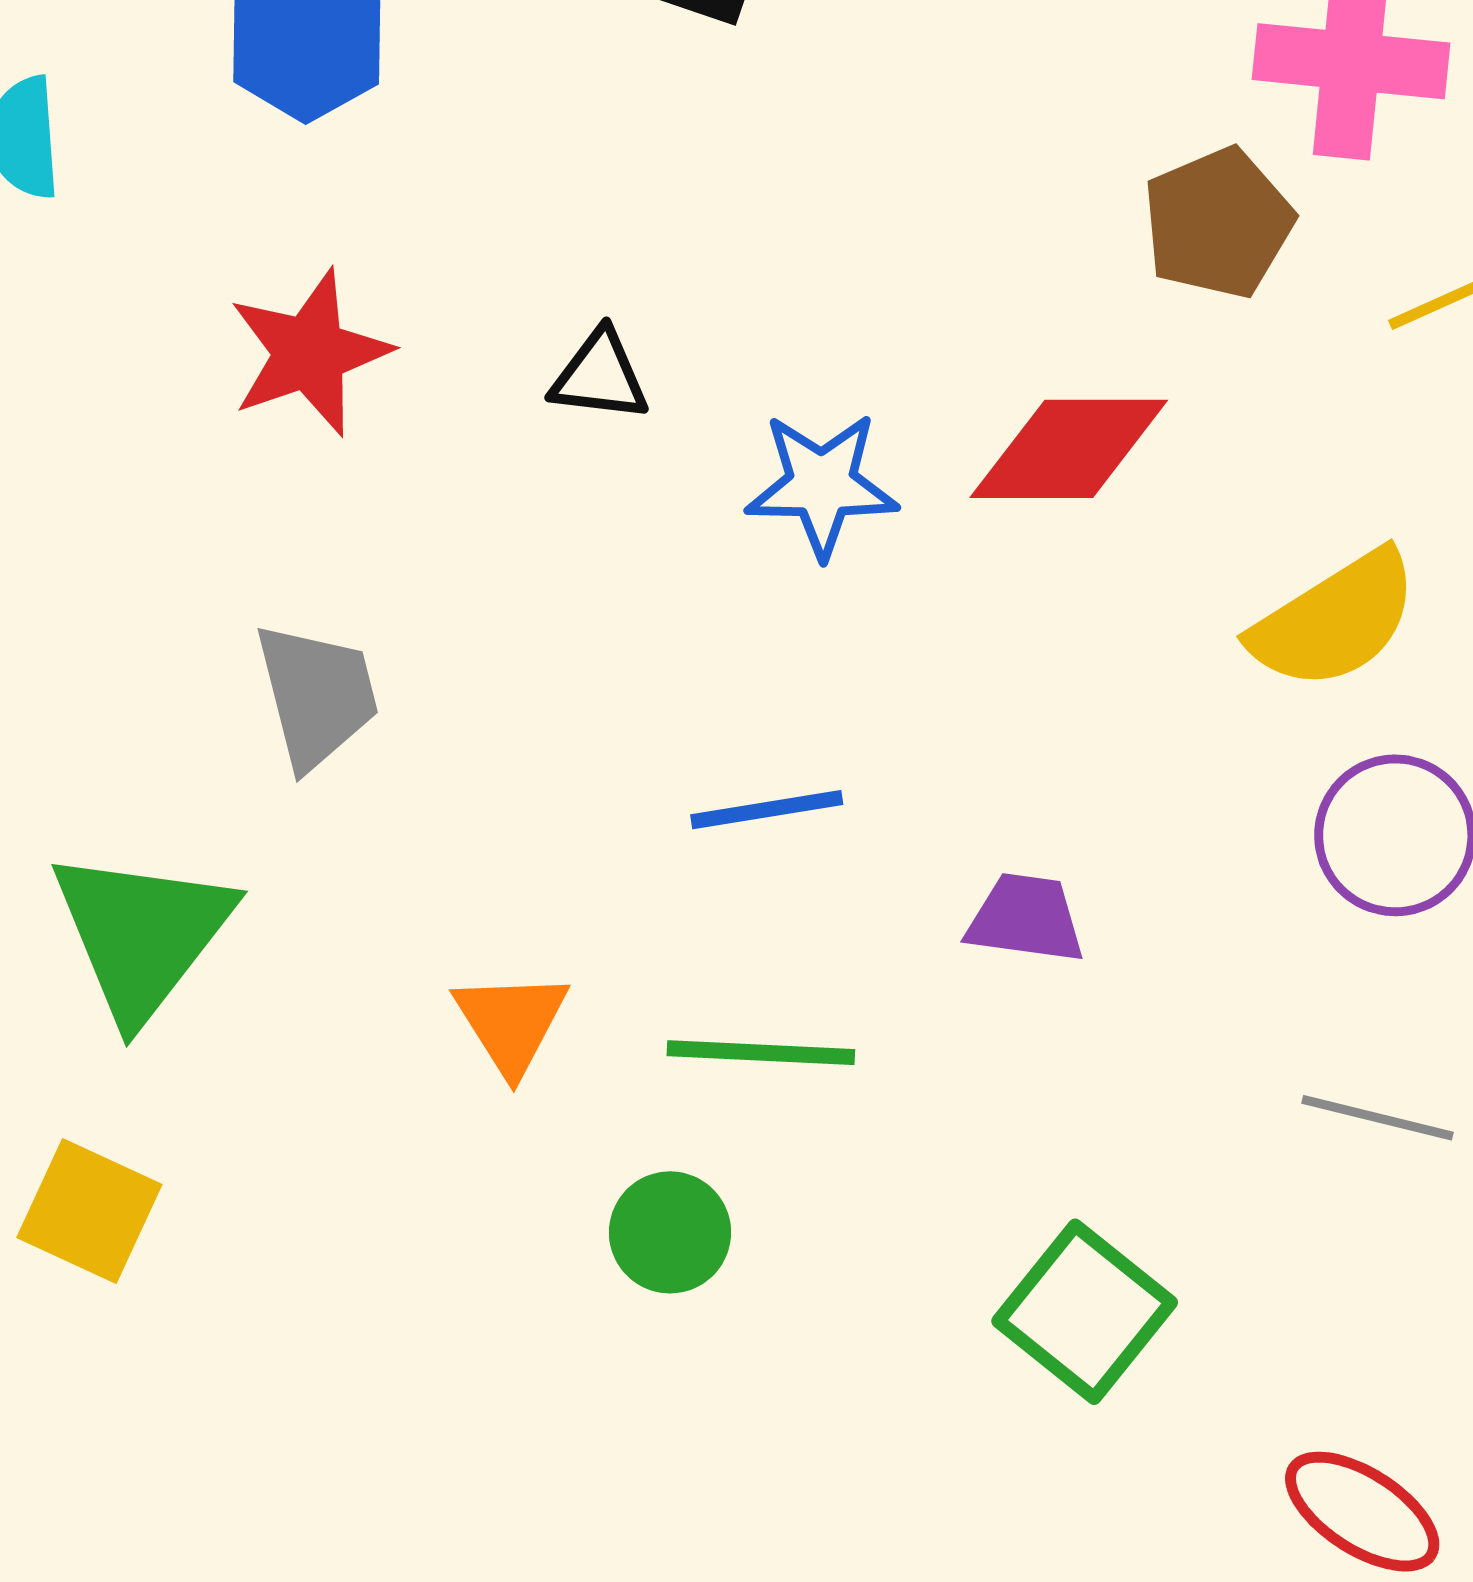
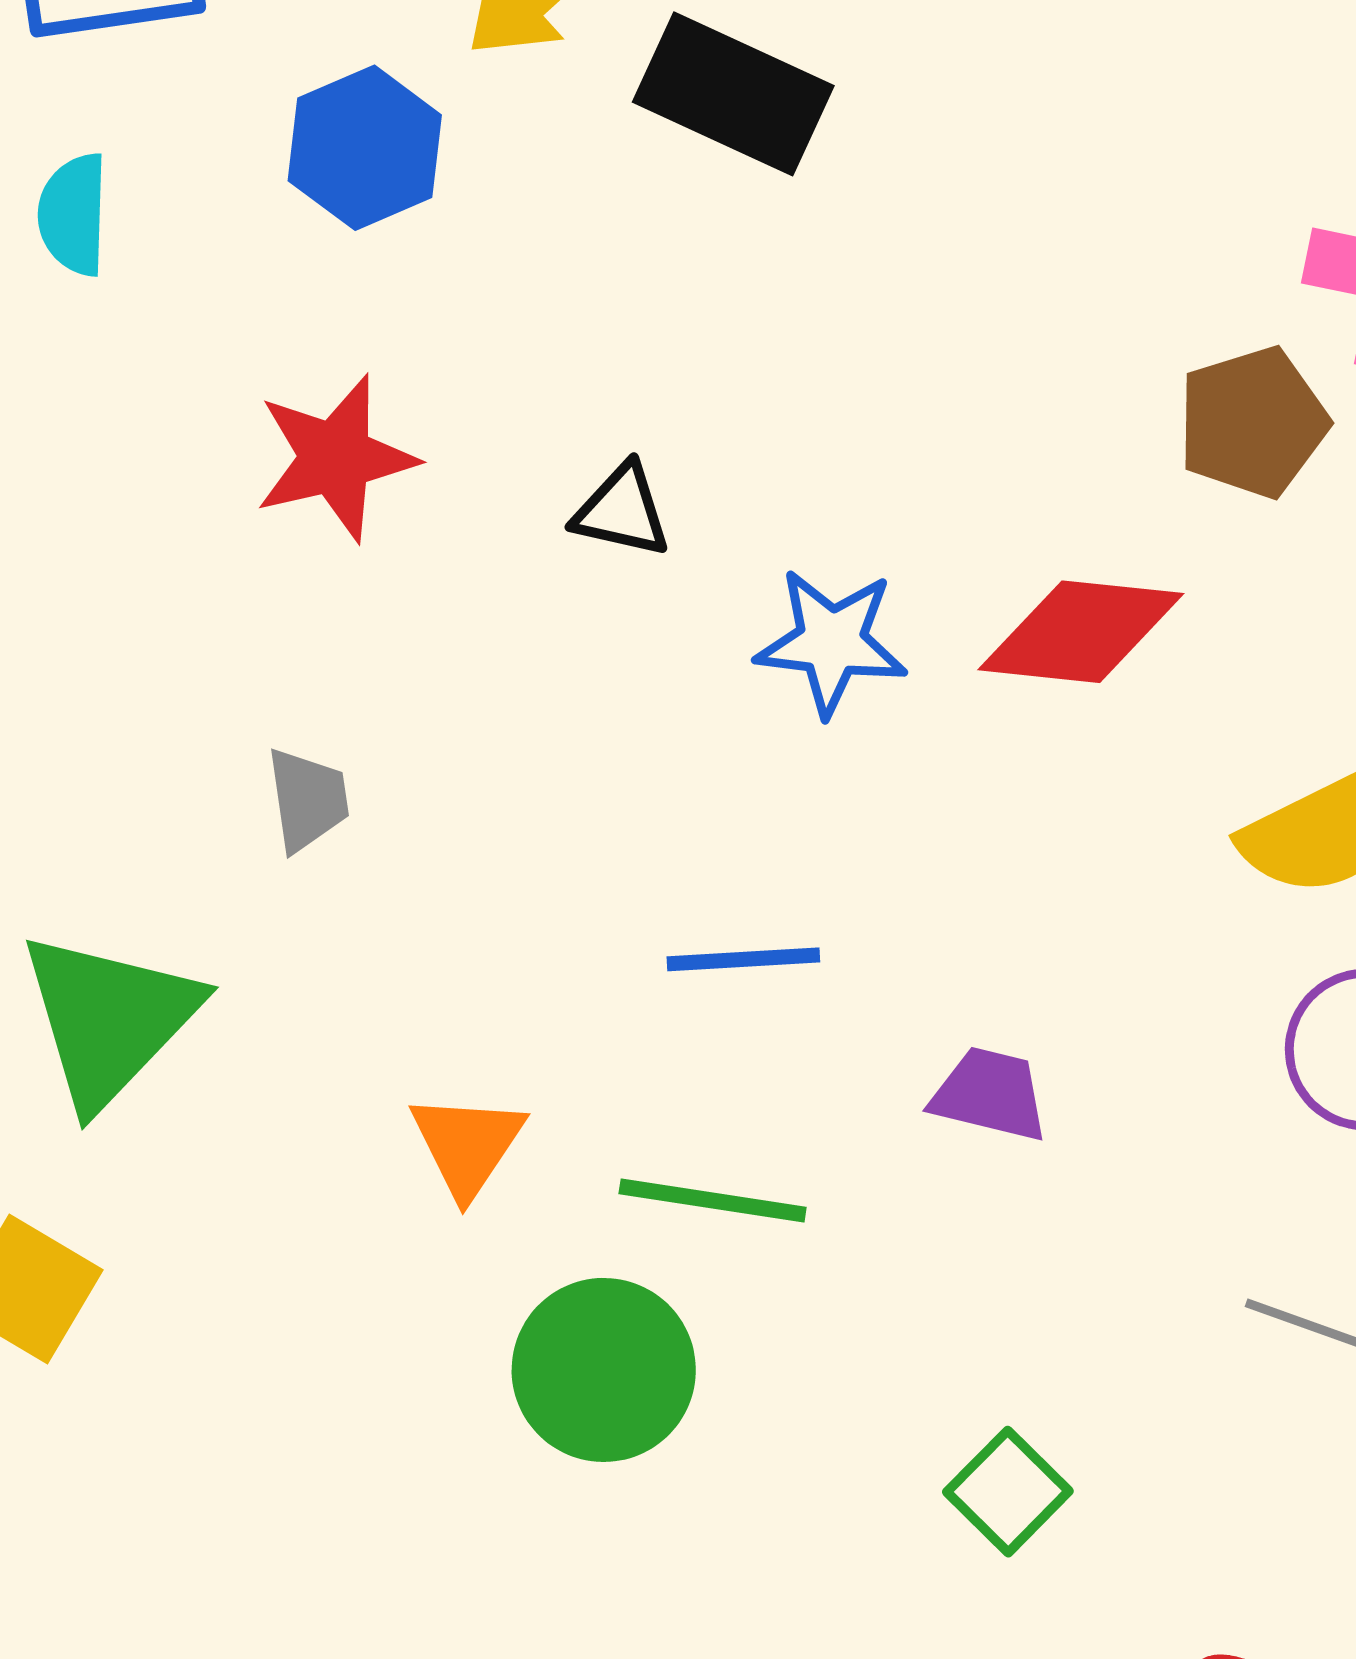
gray trapezoid: (317, 696) -> (308, 800), size x0.7
green circle: (670, 1232) -> (604, 1370), size x1.5
green square: (1085, 1312) -> (1008, 1492), size x0.7

